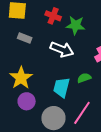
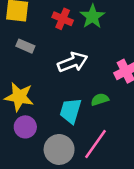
green star: (76, 25) -> (92, 17), moved, turned 30
white arrow: (62, 49) -> (73, 62), turned -45
yellow star: (21, 78) -> (19, 97), turned -30

